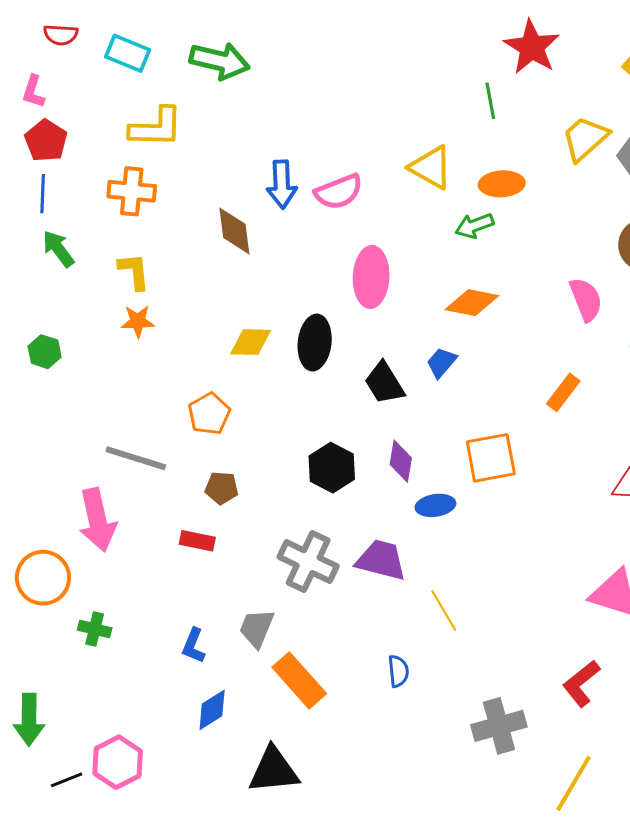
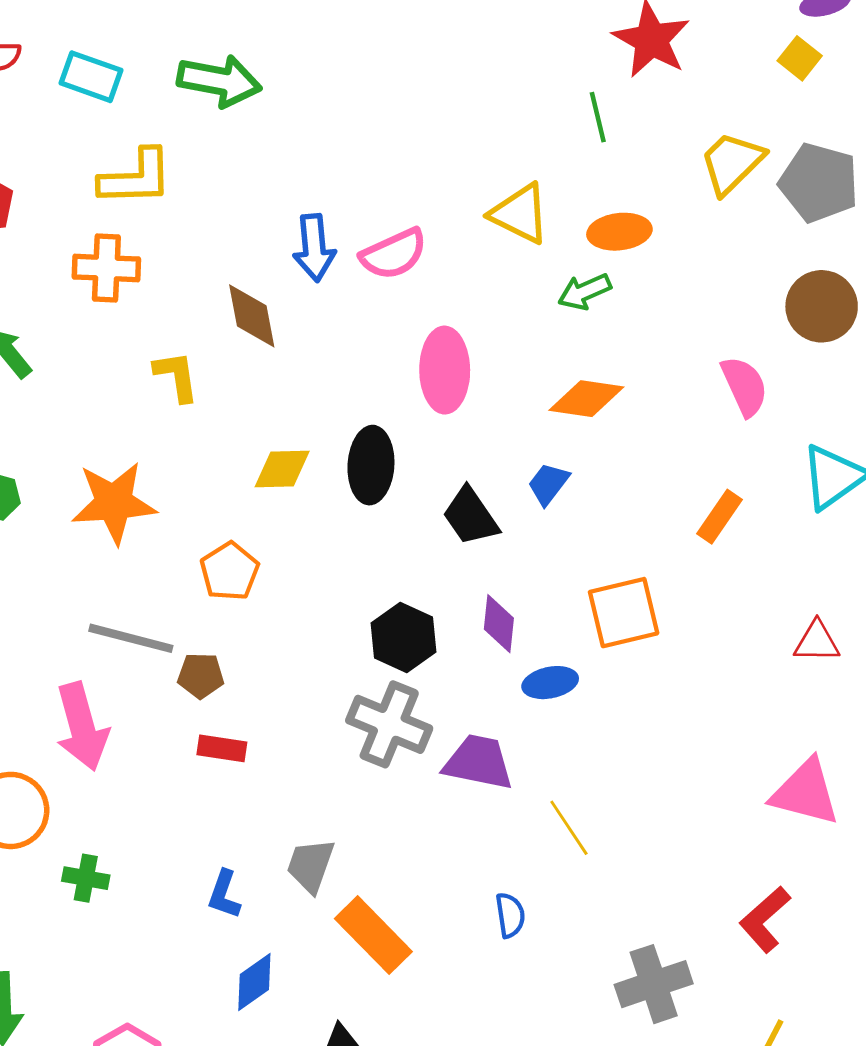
yellow L-shape: (134, 271) -> (176, 376), moved
orange star: (138, 321) -> (114, 503), moved, size x1.8
brown pentagon: (222, 488) -> (201, 676), moved
gray cross: (308, 562) -> (389, 724), moved

